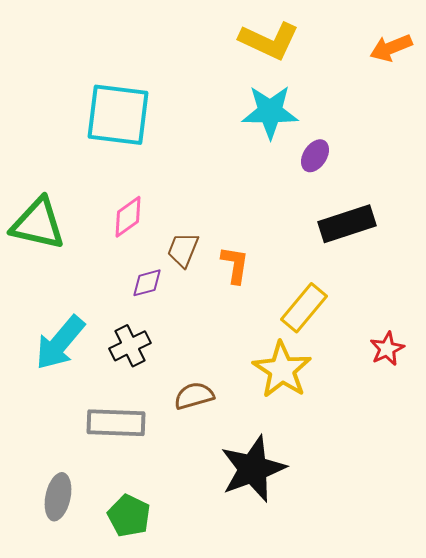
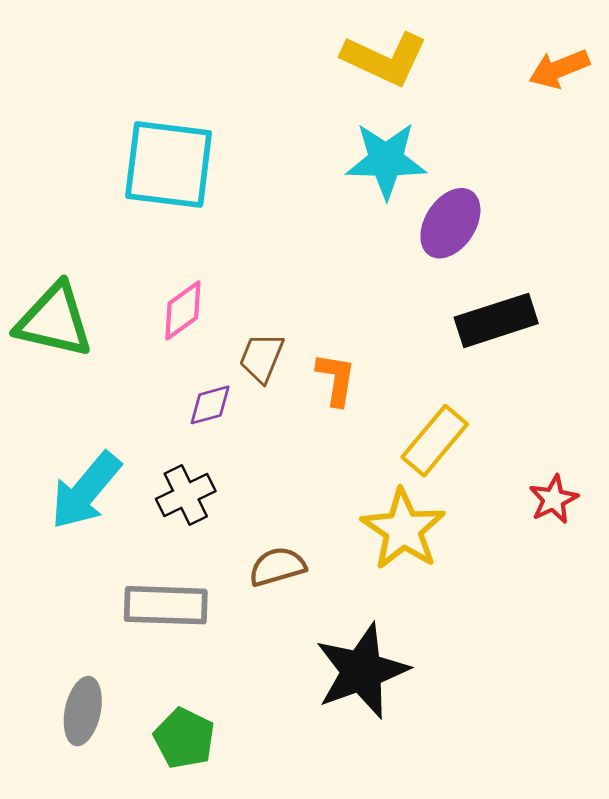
purple ellipse: (315, 156) -> (450, 223), size x1.5

